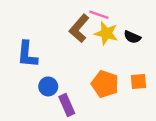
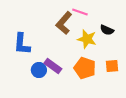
yellow star: (106, 33) -> (87, 39), moved
purple rectangle: (67, 105) -> (53, 66), moved, turned -30

